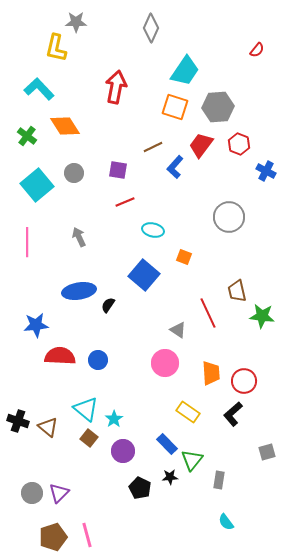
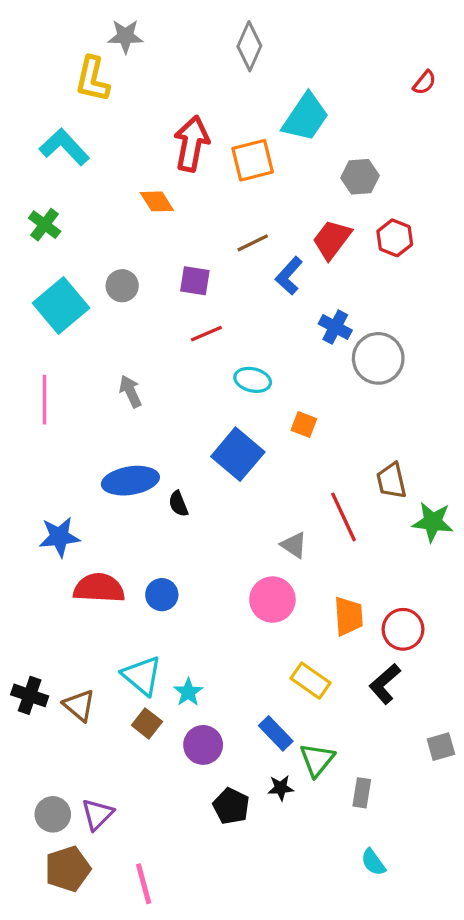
orange square: (175, 107) -> (253, 160), moved, turned -32
gray hexagon: (218, 107) -> (360, 177), size x0.7
orange diamond: (65, 126) -> (157, 201), moved, size x0.7
blue cross: (266, 171) -> (335, 327), moved
black semicircle: (108, 305) -> (178, 504), turned -56
brown pentagon: (53, 537) -> (68, 869), moved

